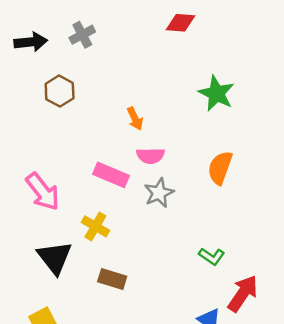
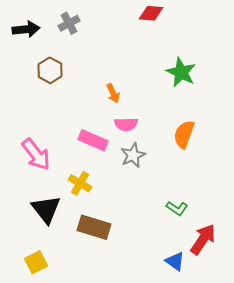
brown rectangle: (112, 279) -> (94, 227), size x1.4

